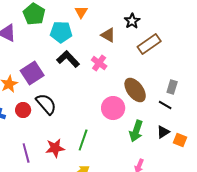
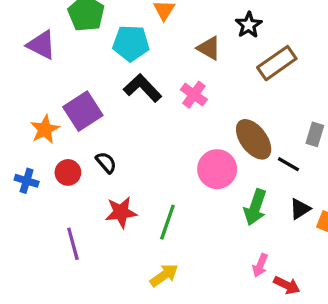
black semicircle: (46, 104) -> (106, 163), size x0.6
black line: (165, 105) -> (288, 164), moved
red star: (55, 148) -> (121, 212), moved

